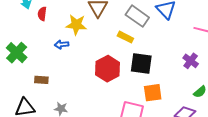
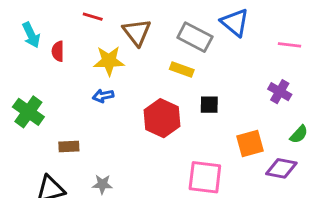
blue arrow: (62, 45) -> (103, 96), moved
black square: (141, 64) -> (209, 105), size x0.6
orange square: (153, 93) -> (250, 144), moved

